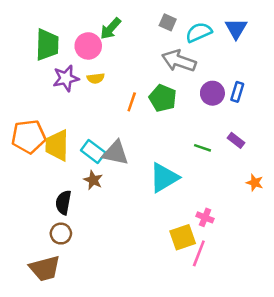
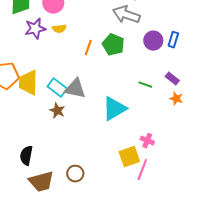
orange star: (255, 183) -> (176, 99), moved
black semicircle: (63, 202) -> (26, 156), moved
brown circle: (61, 234) -> (75, 174), moved
brown trapezoid: (45, 268) -> (41, 182), moved

